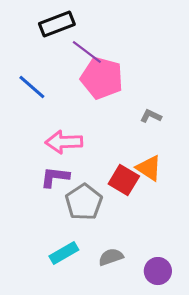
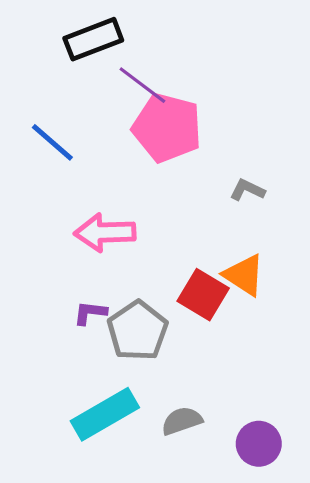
purple L-shape: (55, 177) -> (90, 313), moved, size x0.7
cyan rectangle: (64, 253) -> (105, 414), size x1.4

